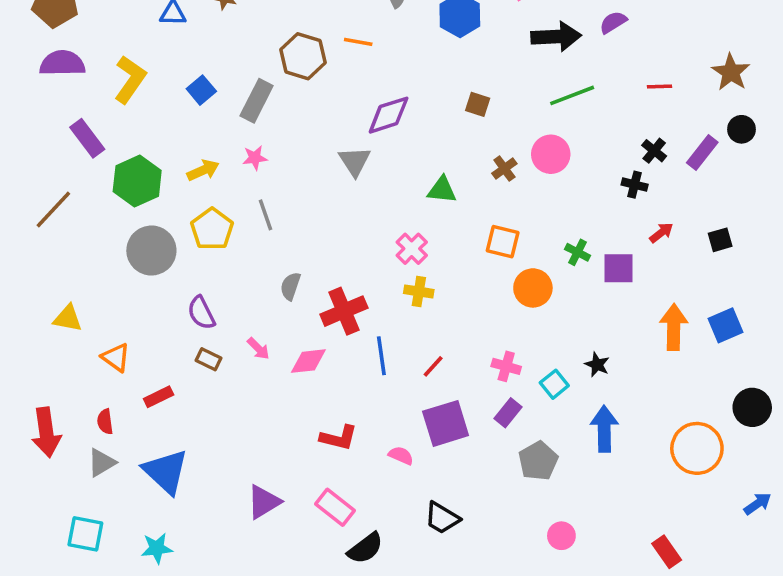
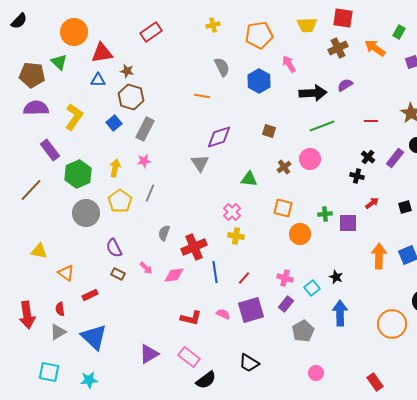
brown hexagon: (303, 56) -> (131, 97), moved
yellow arrow: (203, 170) -> (115, 168), turned -54
gray line: (266, 215) -> (150, 193), turned 42
green cross: (577, 252) -> (325, 214), turned -32
pink semicircle: (401, 456) -> (223, 314), moved

